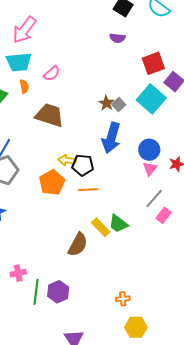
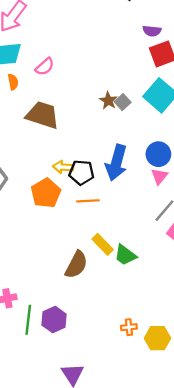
purple semicircle: (117, 38) -> (152, 31), moved
blue arrow: (111, 138) -> (116, 163), moved
green trapezoid: (118, 224) -> (125, 255), moved
yellow hexagon: (136, 327) -> (157, 338), moved

